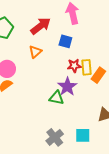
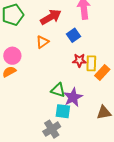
blue square: (65, 41) -> (74, 35), turned 32
purple star: (67, 87) -> (73, 97), moved
cyan square: (83, 135) -> (63, 111), moved

